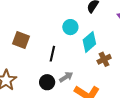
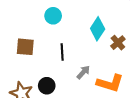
cyan circle: (70, 27) -> (53, 16), moved
black circle: (47, 82) -> (47, 86), moved

